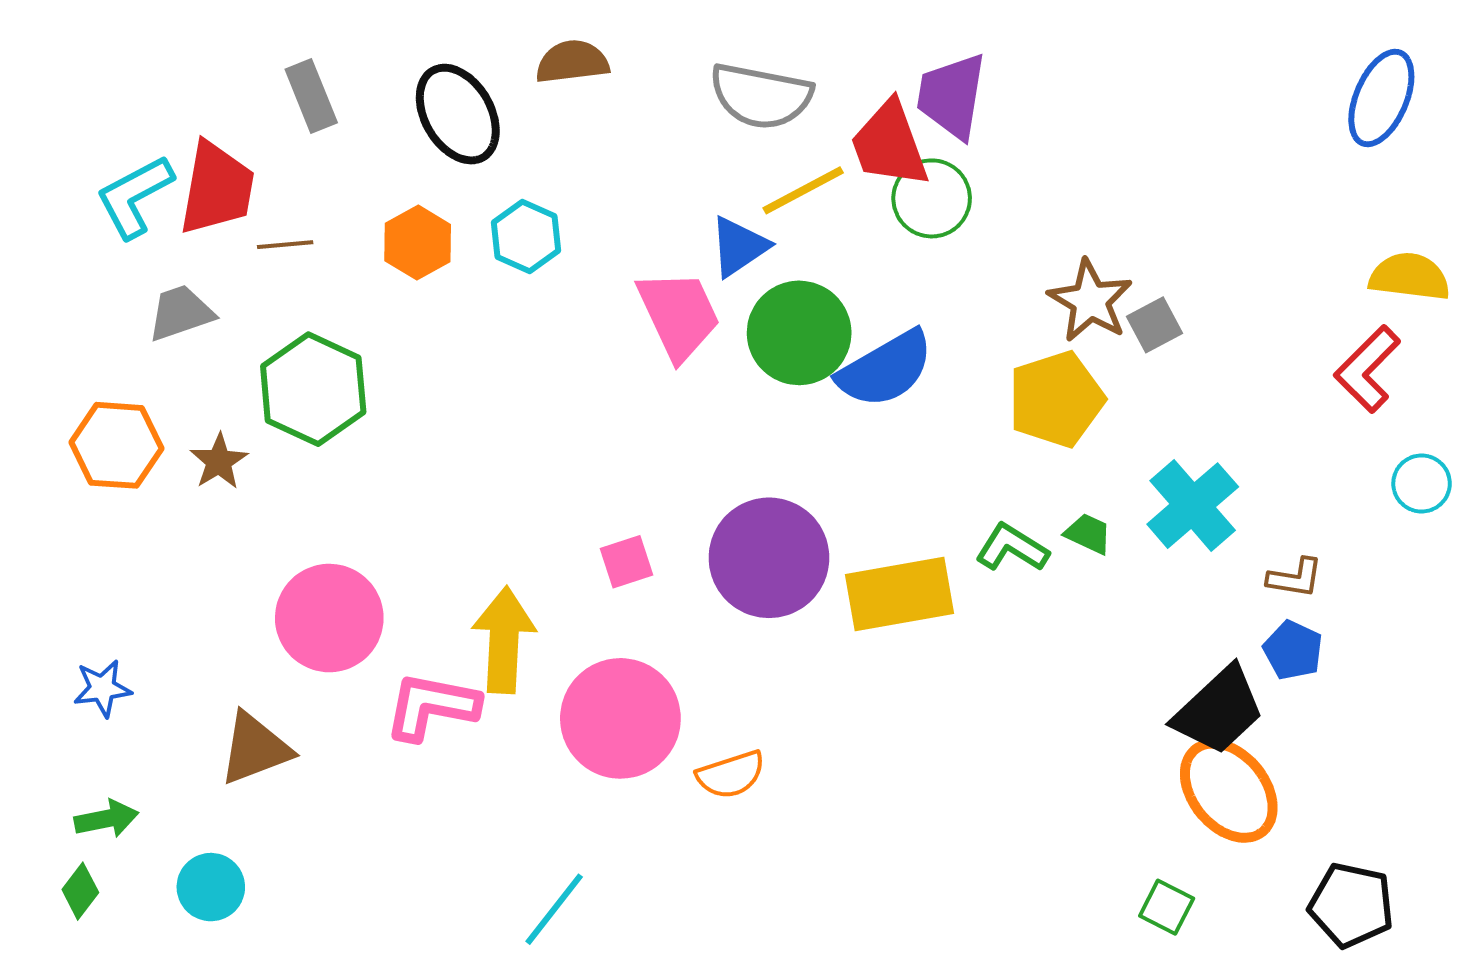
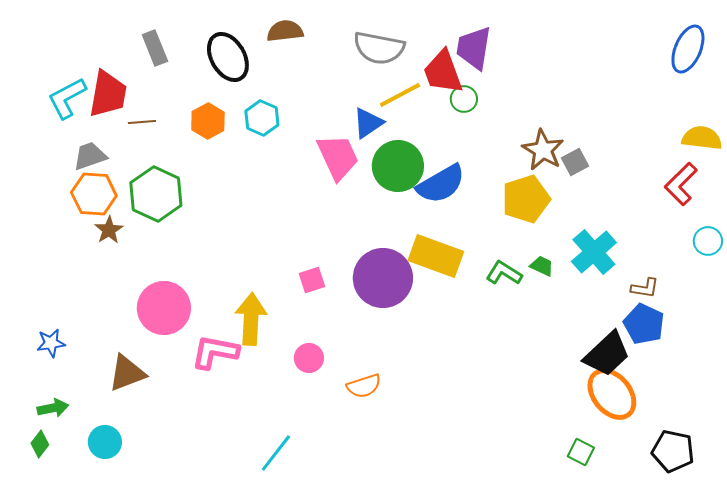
green circle: (932, 198) -> (464, 99), size x0.7
orange hexagon: (116, 445) -> (94, 194), moved
yellow rectangle: (899, 594) -> (436, 256), moved, turned 30
blue pentagon: (1293, 650) -> (644, 324), size x1.4
pink circle: (620, 718) -> (309, 358), size x0.5

